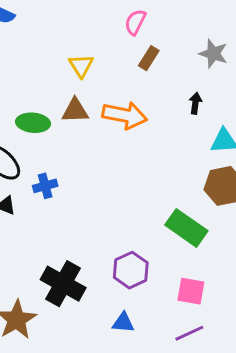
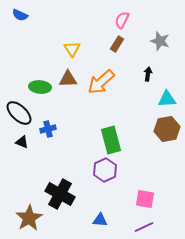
pink semicircle: (135, 22) -> (122, 20), moved
orange arrow: (125, 115) -> (101, 82), turned 128
green rectangle: (186, 228) -> (111, 140), moved, turned 40
purple hexagon: (131, 270) -> (105, 170), moved

